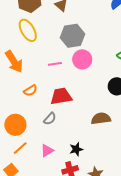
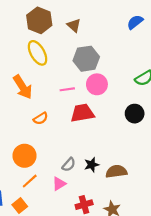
red trapezoid: (61, 96) -> (82, 113), moved
gray semicircle: (50, 119) -> (69, 165), moved
brown semicircle: (101, 119) -> (116, 171), moved
black star: (76, 149) -> (92, 165), moved

